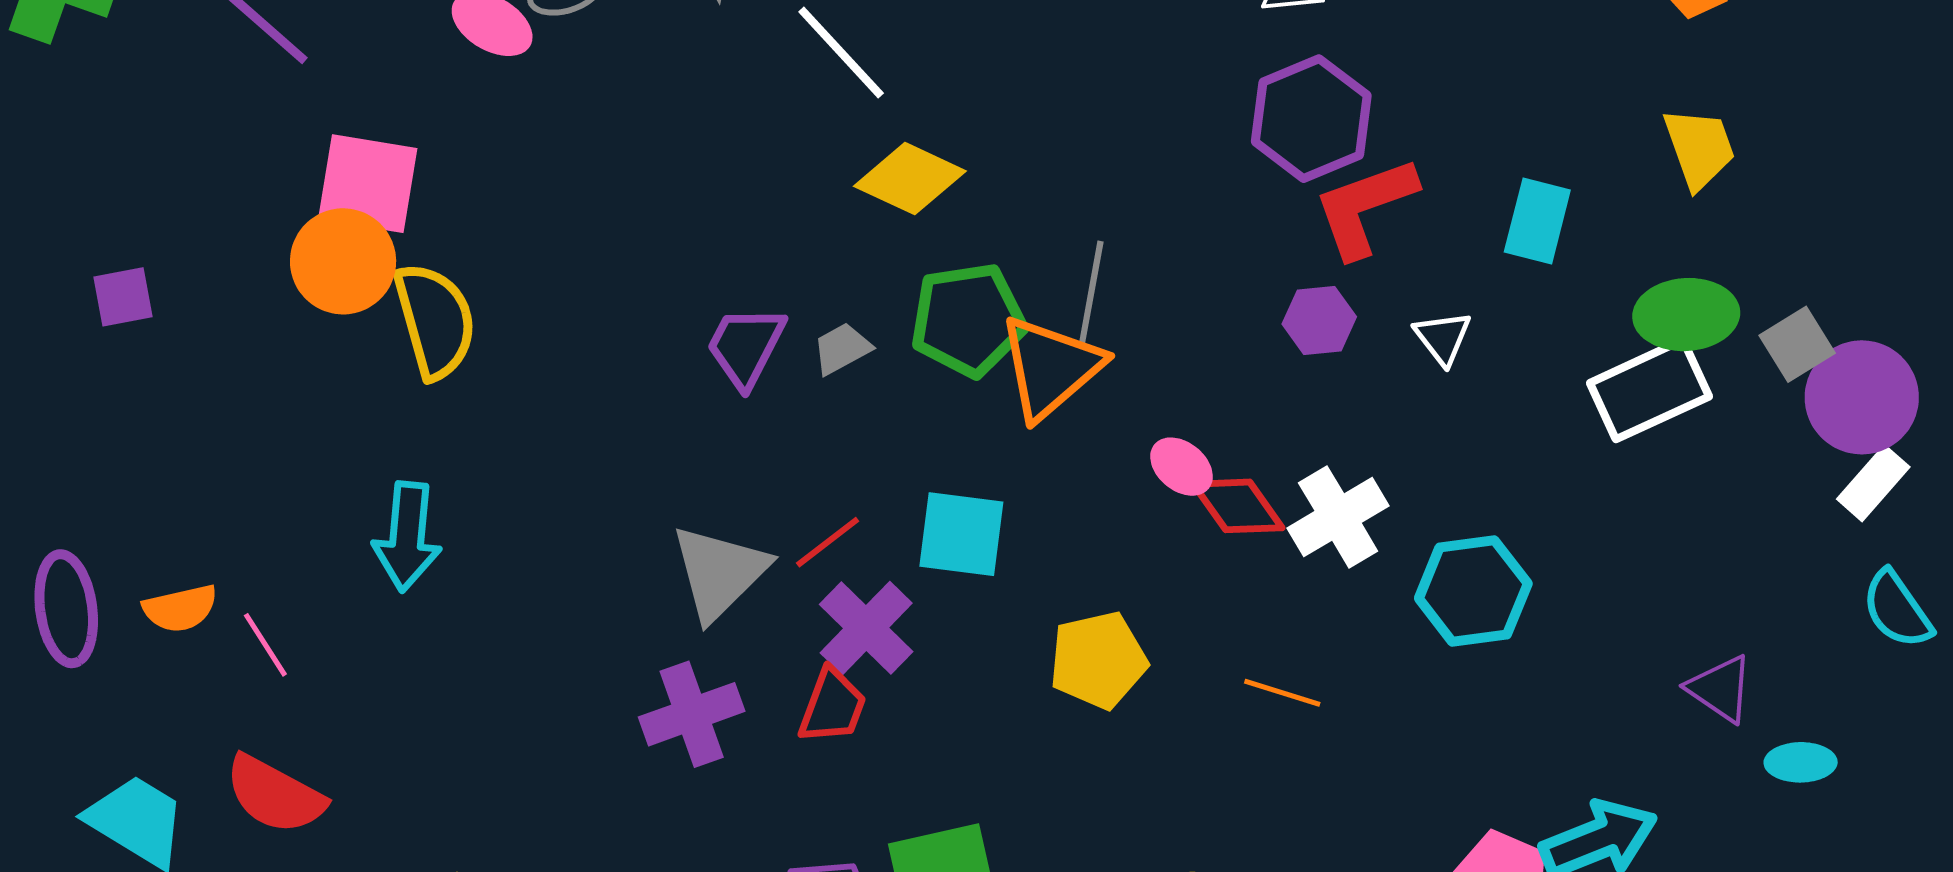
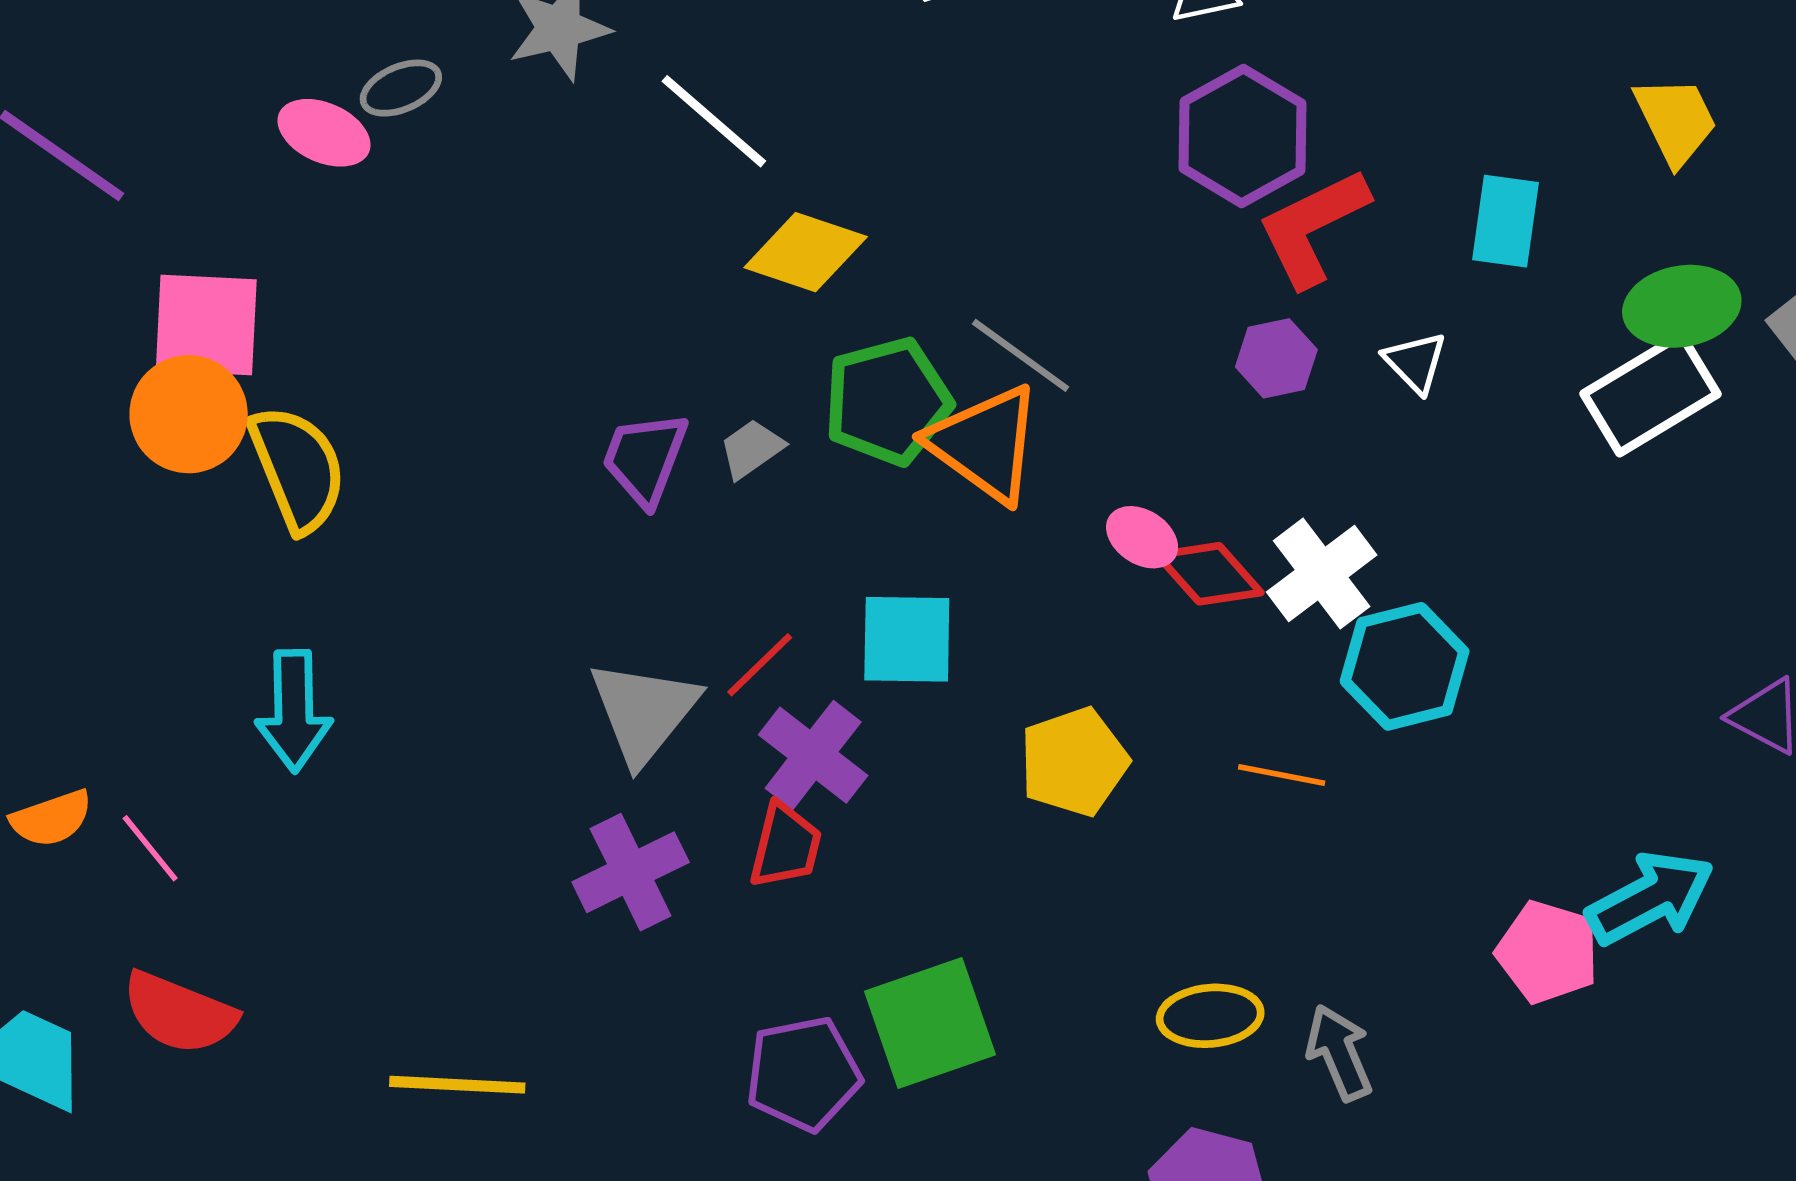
gray line: (1091, 292) -> (1021, 355), turned -58
orange triangle: (1050, 367) -> (985, 444), turned -37
cyan hexagon: (1473, 591) -> (1405, 666), moved

